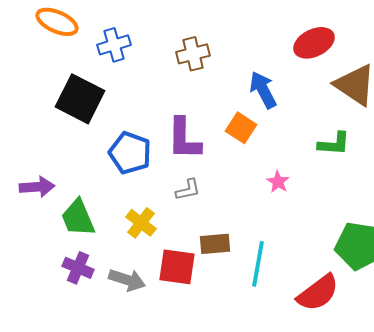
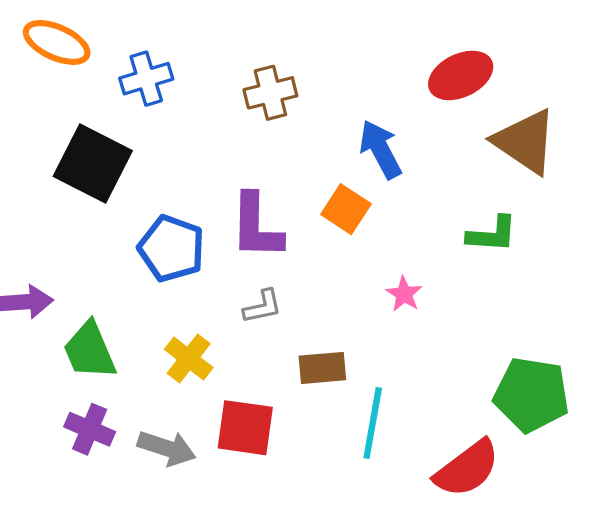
brown rectangle: (215, 244) -> (322, 368), moved

